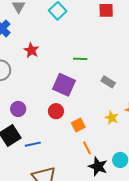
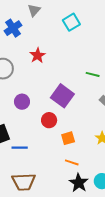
green line: (80, 59) -> (93, 74), moved
purple circle: (18, 109) -> (22, 102), moved
orange line: (87, 148) -> (72, 162), turned -56

